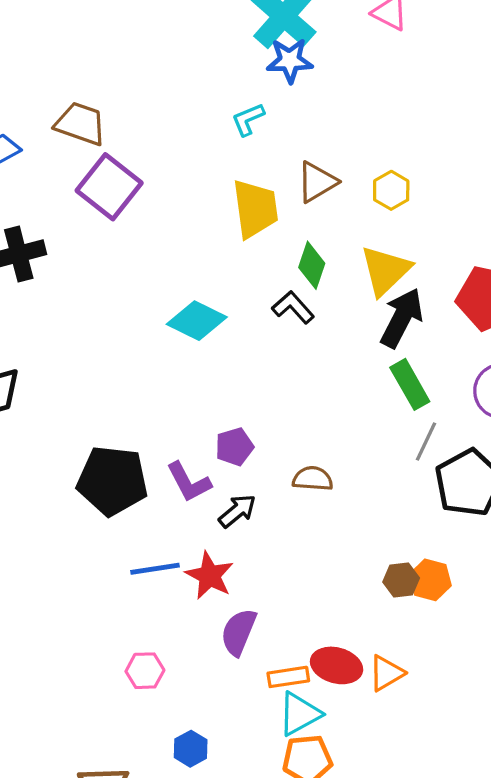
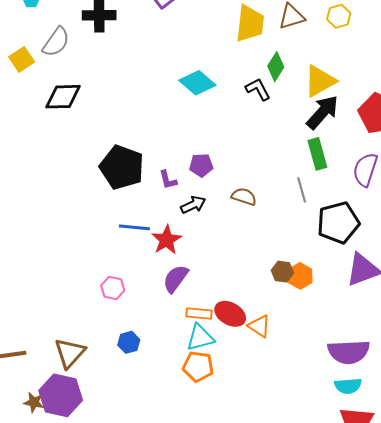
yellow hexagon: (391, 190) -> (339, 16), moved
gray line: (426, 442) -> (302, 190), moved, turned -55
purple L-shape: (189, 482) -> (168, 180), size x0.7
orange triangle: (386, 673) -> (259, 326), turned 50

